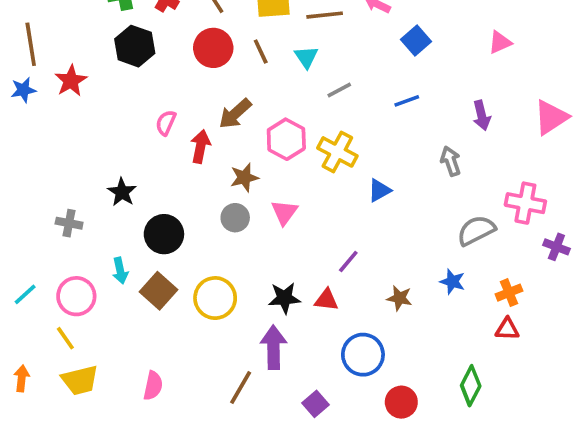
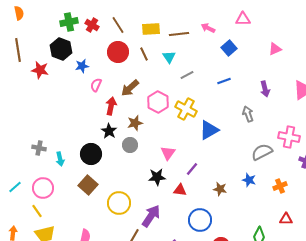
black hexagon: (135, 46) -> (61, 49), moved
red star: (71, 81) -> (40, 70), turned -30
blue star: (23, 90) -> (82, 66), moved
pink semicircle: (166, 123) -> (96, 85), moved
blue triangle: (379, 190) -> (209, 130), size x1.5
black star: (122, 192) -> (109, 131), moved
pink triangle: (284, 212) -> (168, 153), moved
cyan arrow: (120, 271) -> (60, 159), moved
yellow circle: (215, 298) -> (119, 203), moved
black star: (284, 298) -> (157, 177), moved
red triangle: (507, 329) -> (286, 219), moved
purple arrow: (273, 347) -> (151, 216), turned 35

